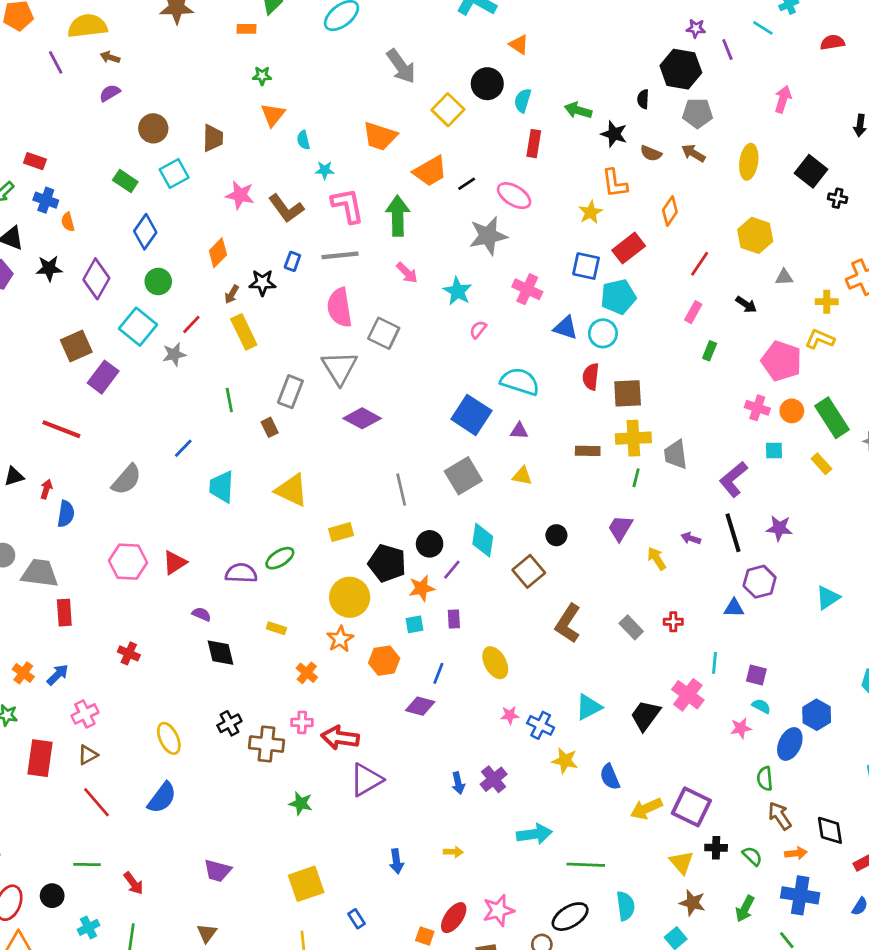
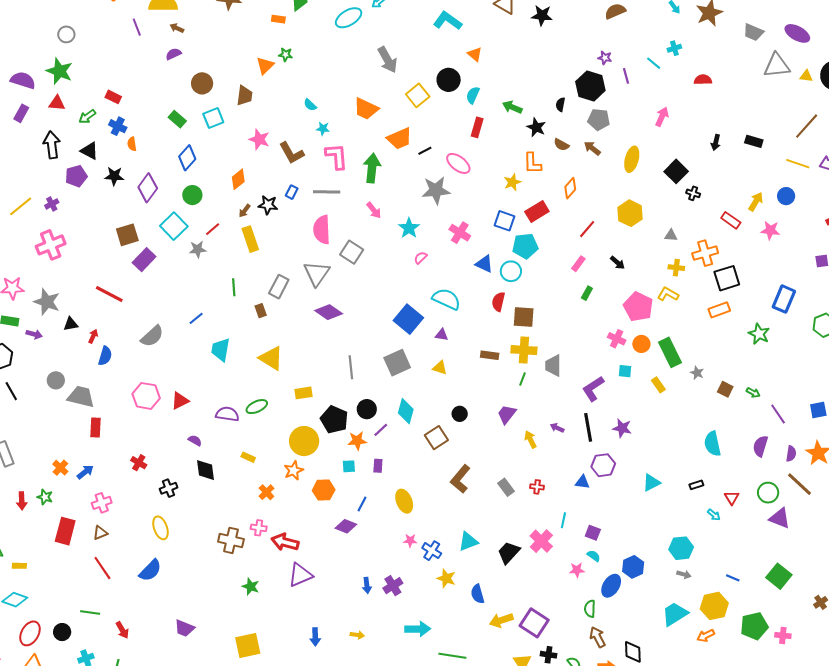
orange triangle: (273, 115) -> (265, 66), moved
cyan semicircle: (303, 140) -> (310, 105), turned -40
gray triangle: (784, 277) -> (671, 235), moved
black cross: (229, 723) -> (169, 488), moved

